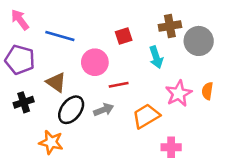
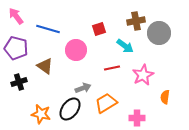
cyan arrow: (156, 57) -> (125, 46), turned -36
red line: (119, 85) -> (112, 68), moved
orange semicircle: (207, 91) -> (165, 97), moved
black ellipse: (71, 110) -> (70, 109), moved
orange trapezoid: (146, 116) -> (106, 103), moved

